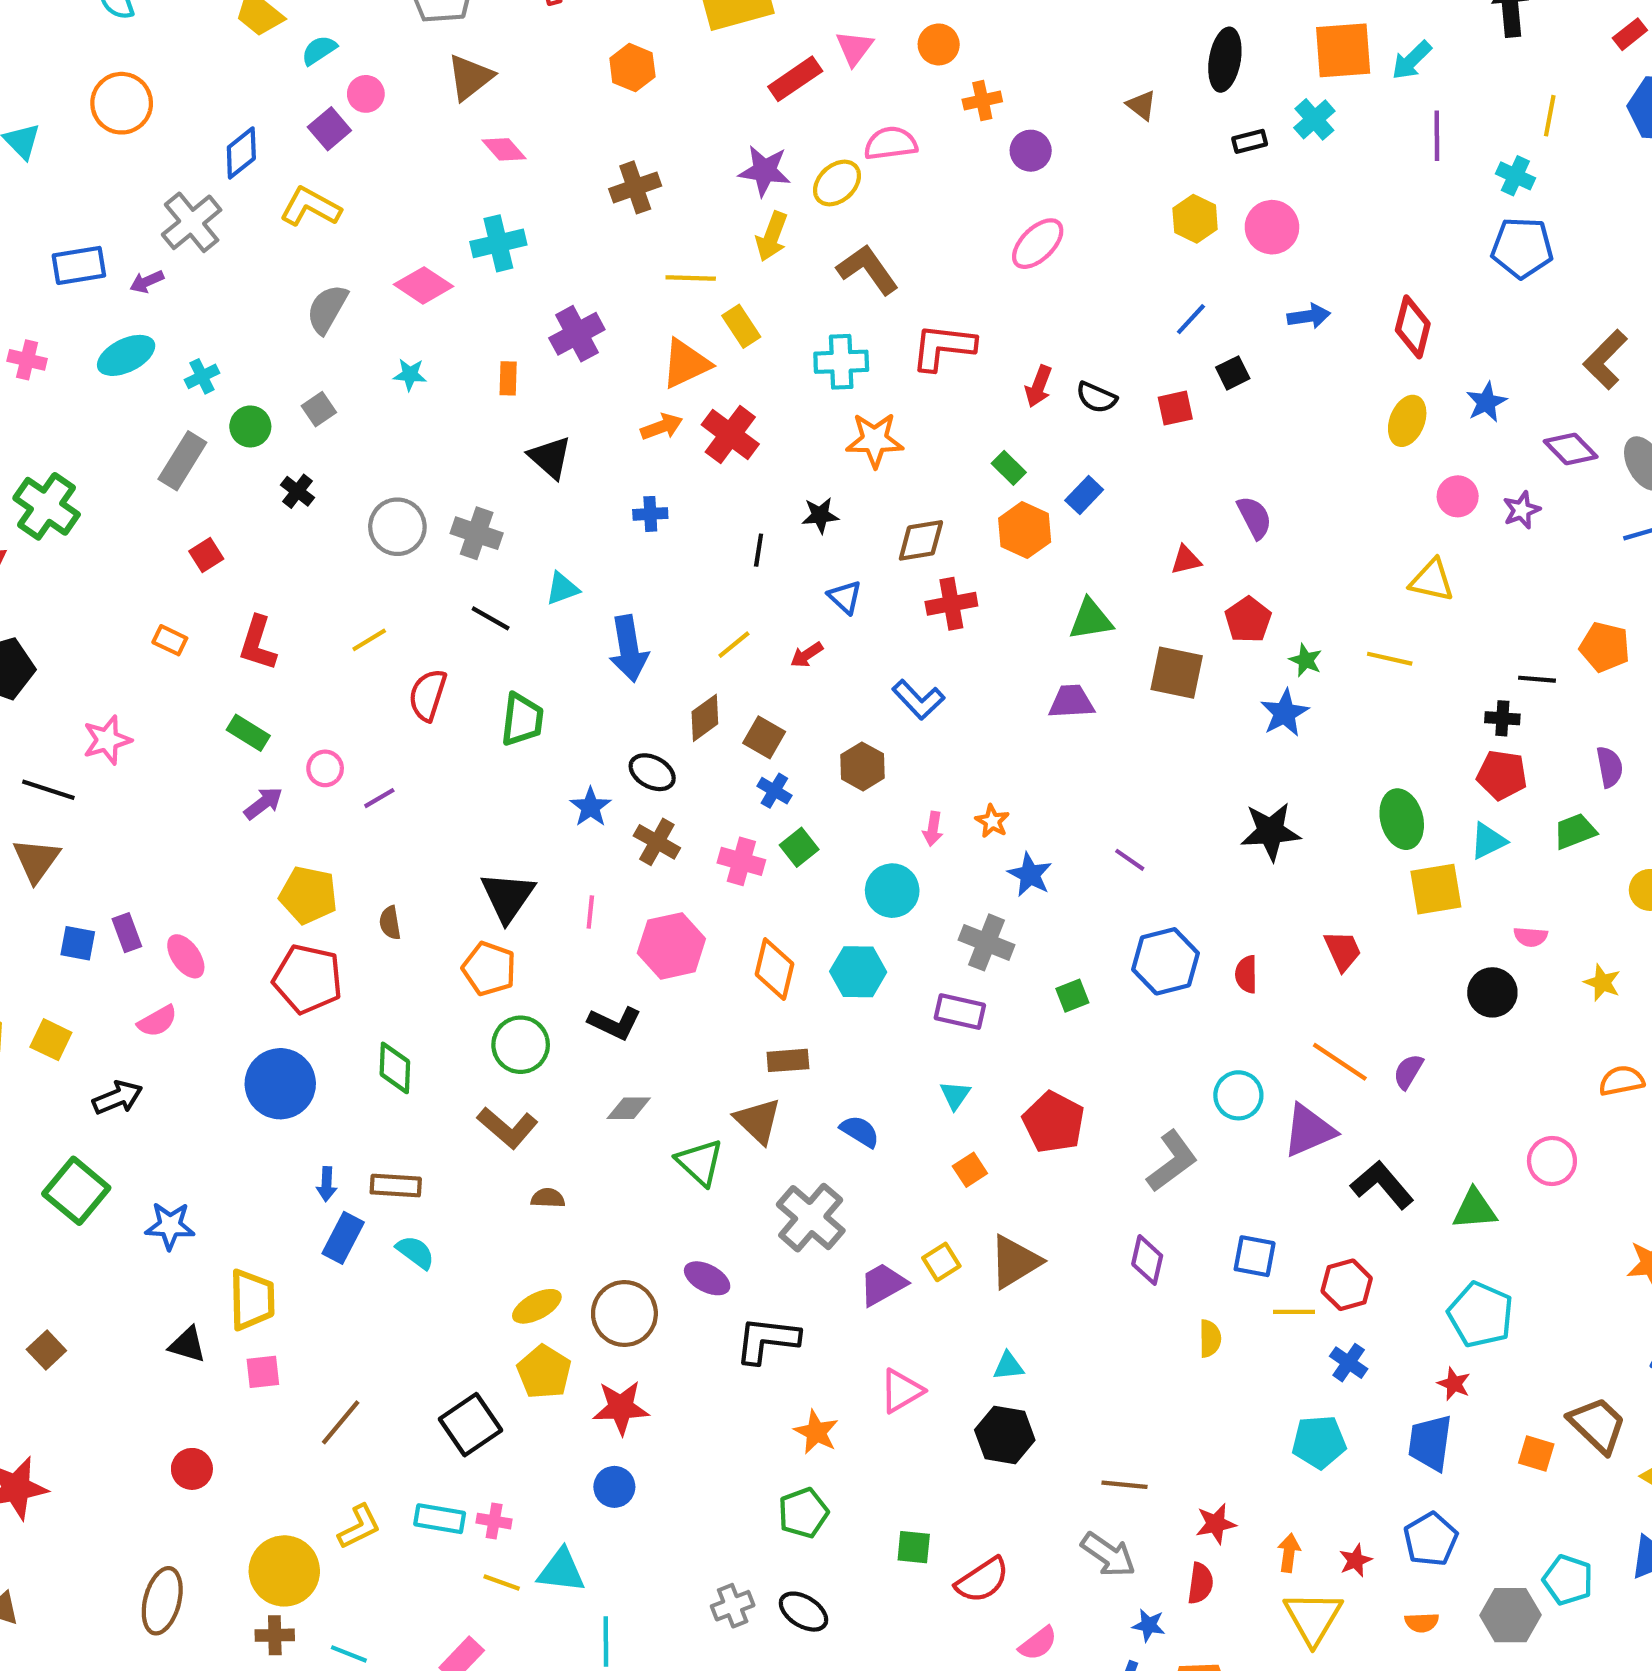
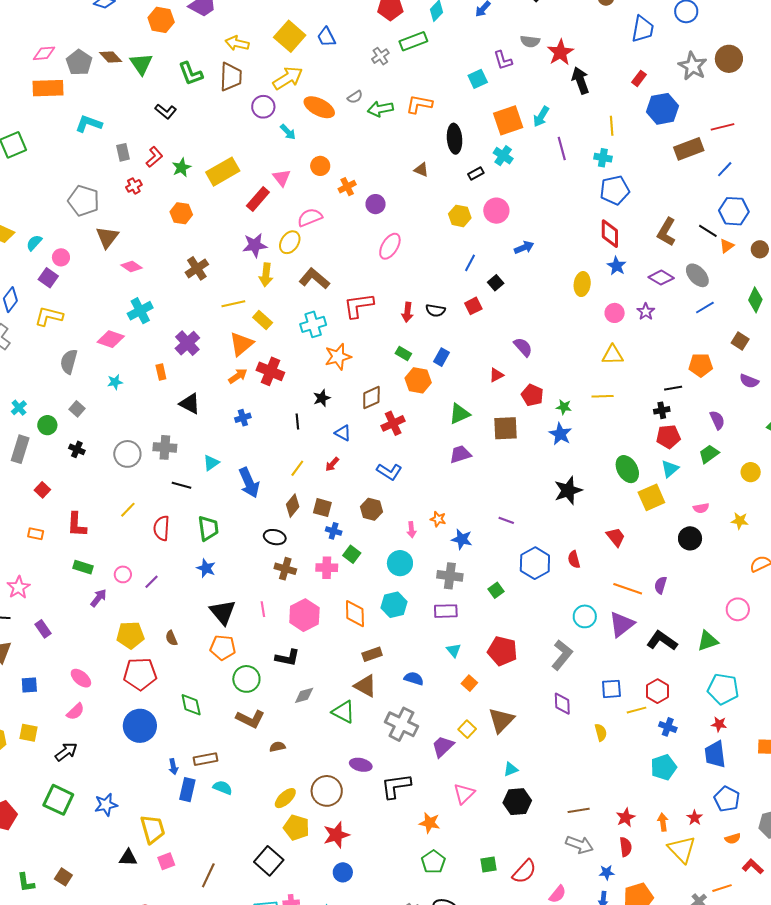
red diamond: (1413, 327) -> (610, 234), moved
blue star: (591, 807) -> (206, 568), moved
purple rectangle: (127, 933) -> (43, 629), moved

